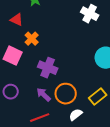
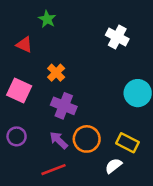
orange cross: (32, 39) -> (56, 73), moved
yellow rectangle: (98, 97) -> (127, 143), turned 66
white semicircle: (76, 115) -> (113, 166), moved

